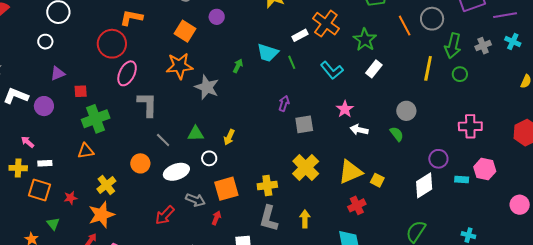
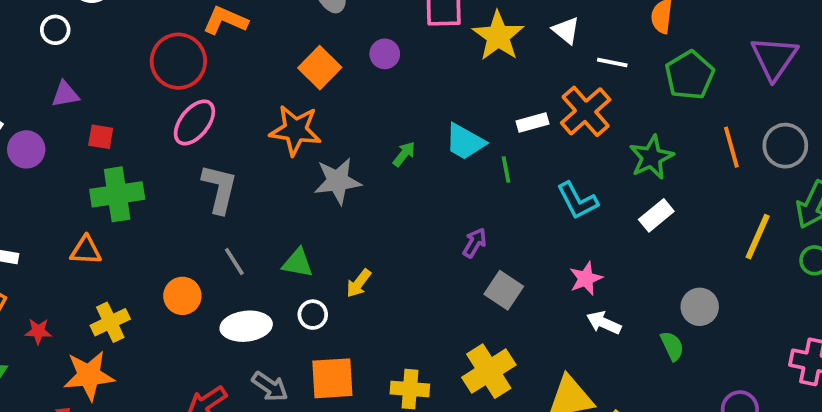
gray star: (207, 87) -> (338, 181), turned 30
gray square: (304, 124) -> (504, 290), turned 30

